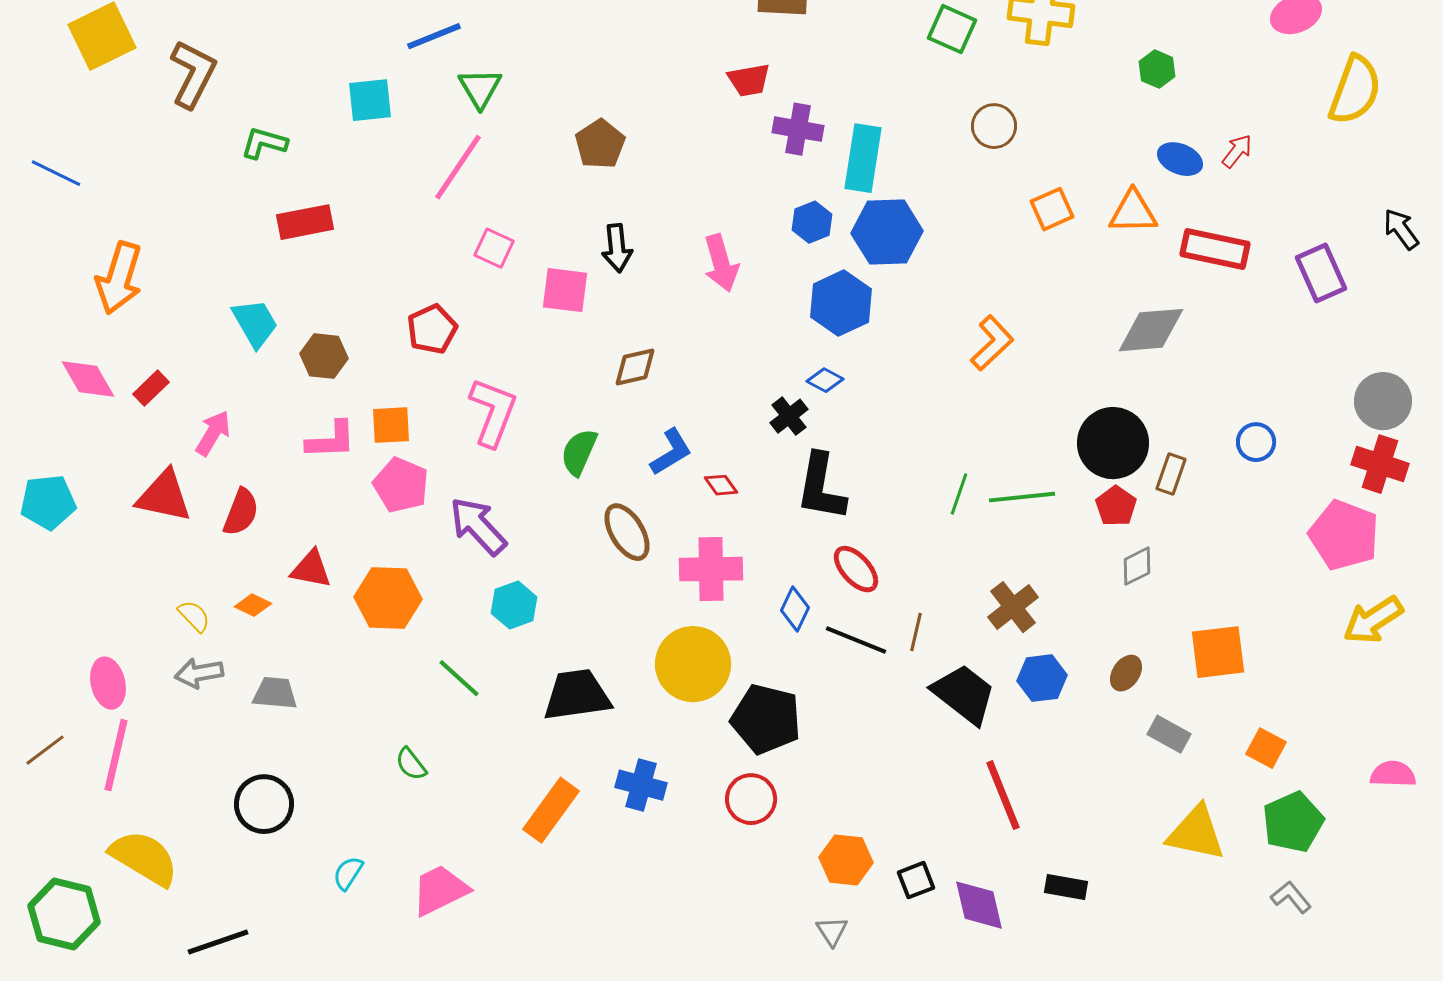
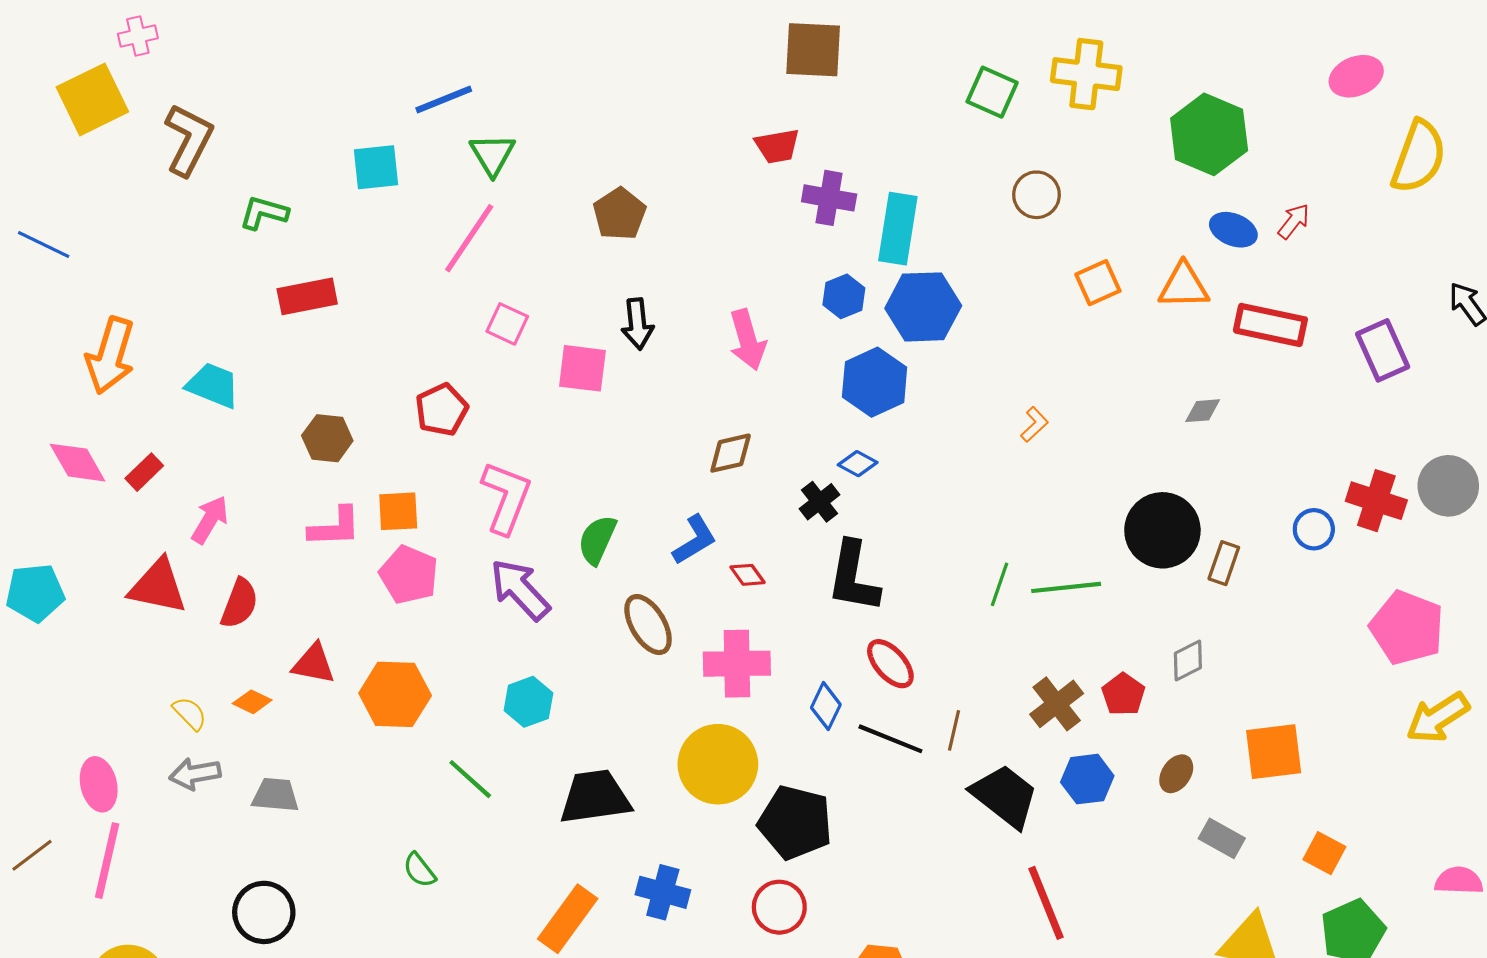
green hexagon: (1157, 69) -> (1209, 134), size x2.0
cyan trapezoid: (255, 323) -> (213, 385), moved, turned -38
gray diamond: (1151, 330) -> (1203, 411), size x0.5
orange L-shape: (992, 343) -> (1034, 424), size x0.6
brown diamond: (635, 367) -> (731, 453), moved
red cross: (1380, 464) -> (1376, 501), moved
red pentagon: (1116, 506) -> (1123, 694), moved
purple arrow: (478, 526) -> (520, 590), moved

